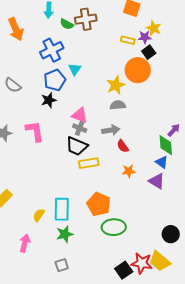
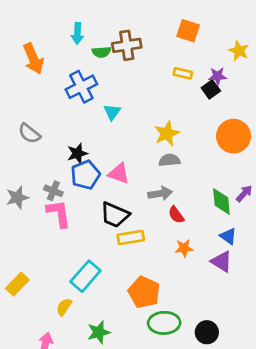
green semicircle: (67, 24) -> (101, 52), turned -32
yellow star: (154, 28) -> (239, 51), moved
purple star: (145, 37) -> (217, 76), moved
orange circle: (138, 70) -> (234, 136), moved
blue pentagon: (55, 80) -> (85, 175), moved
gray cross: (80, 128) -> (53, 191), moved
pink L-shape: (35, 131) -> (59, 213), moved
green diamond: (166, 145) -> (221, 201), moved
cyan rectangle: (62, 209) -> (85, 276), moved, turned 40
black circle: (171, 234) -> (207, 332), moved

